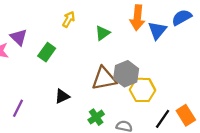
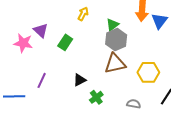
gray hexagon: (126, 74) -> (116, 40), moved
purple line: (18, 108) -> (42, 80), moved
green cross: (96, 117) -> (96, 97), moved

